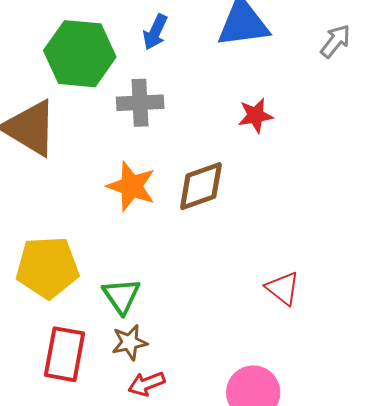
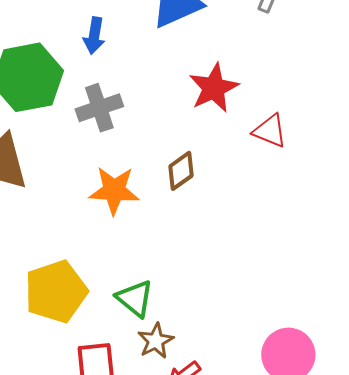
red star: (255, 115) -> (214, 88), size x1.4
brown diamond: (201, 186) -> (181, 171), size x0.7
red triangle: (283, 288) -> (270, 131), moved

